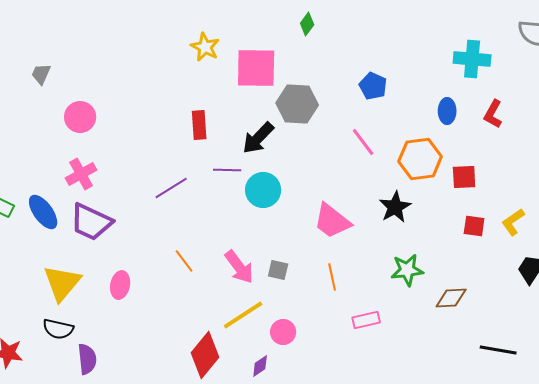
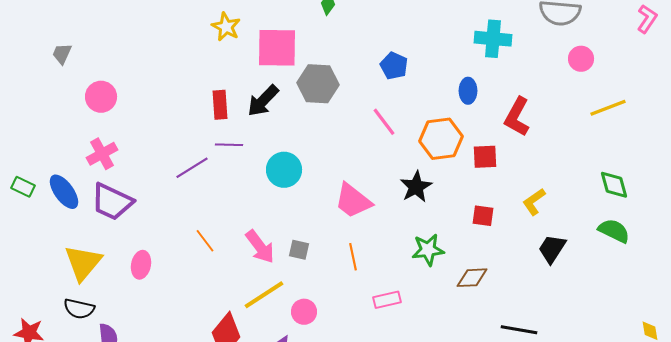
red L-shape: (493, 114) -> (517, 117), moved, size x1.4
black arrow: (258, 138) -> (263, 101), moved
purple line: (227, 170) -> (229, 145), moved
red square: (474, 226) -> (483, 216), moved

